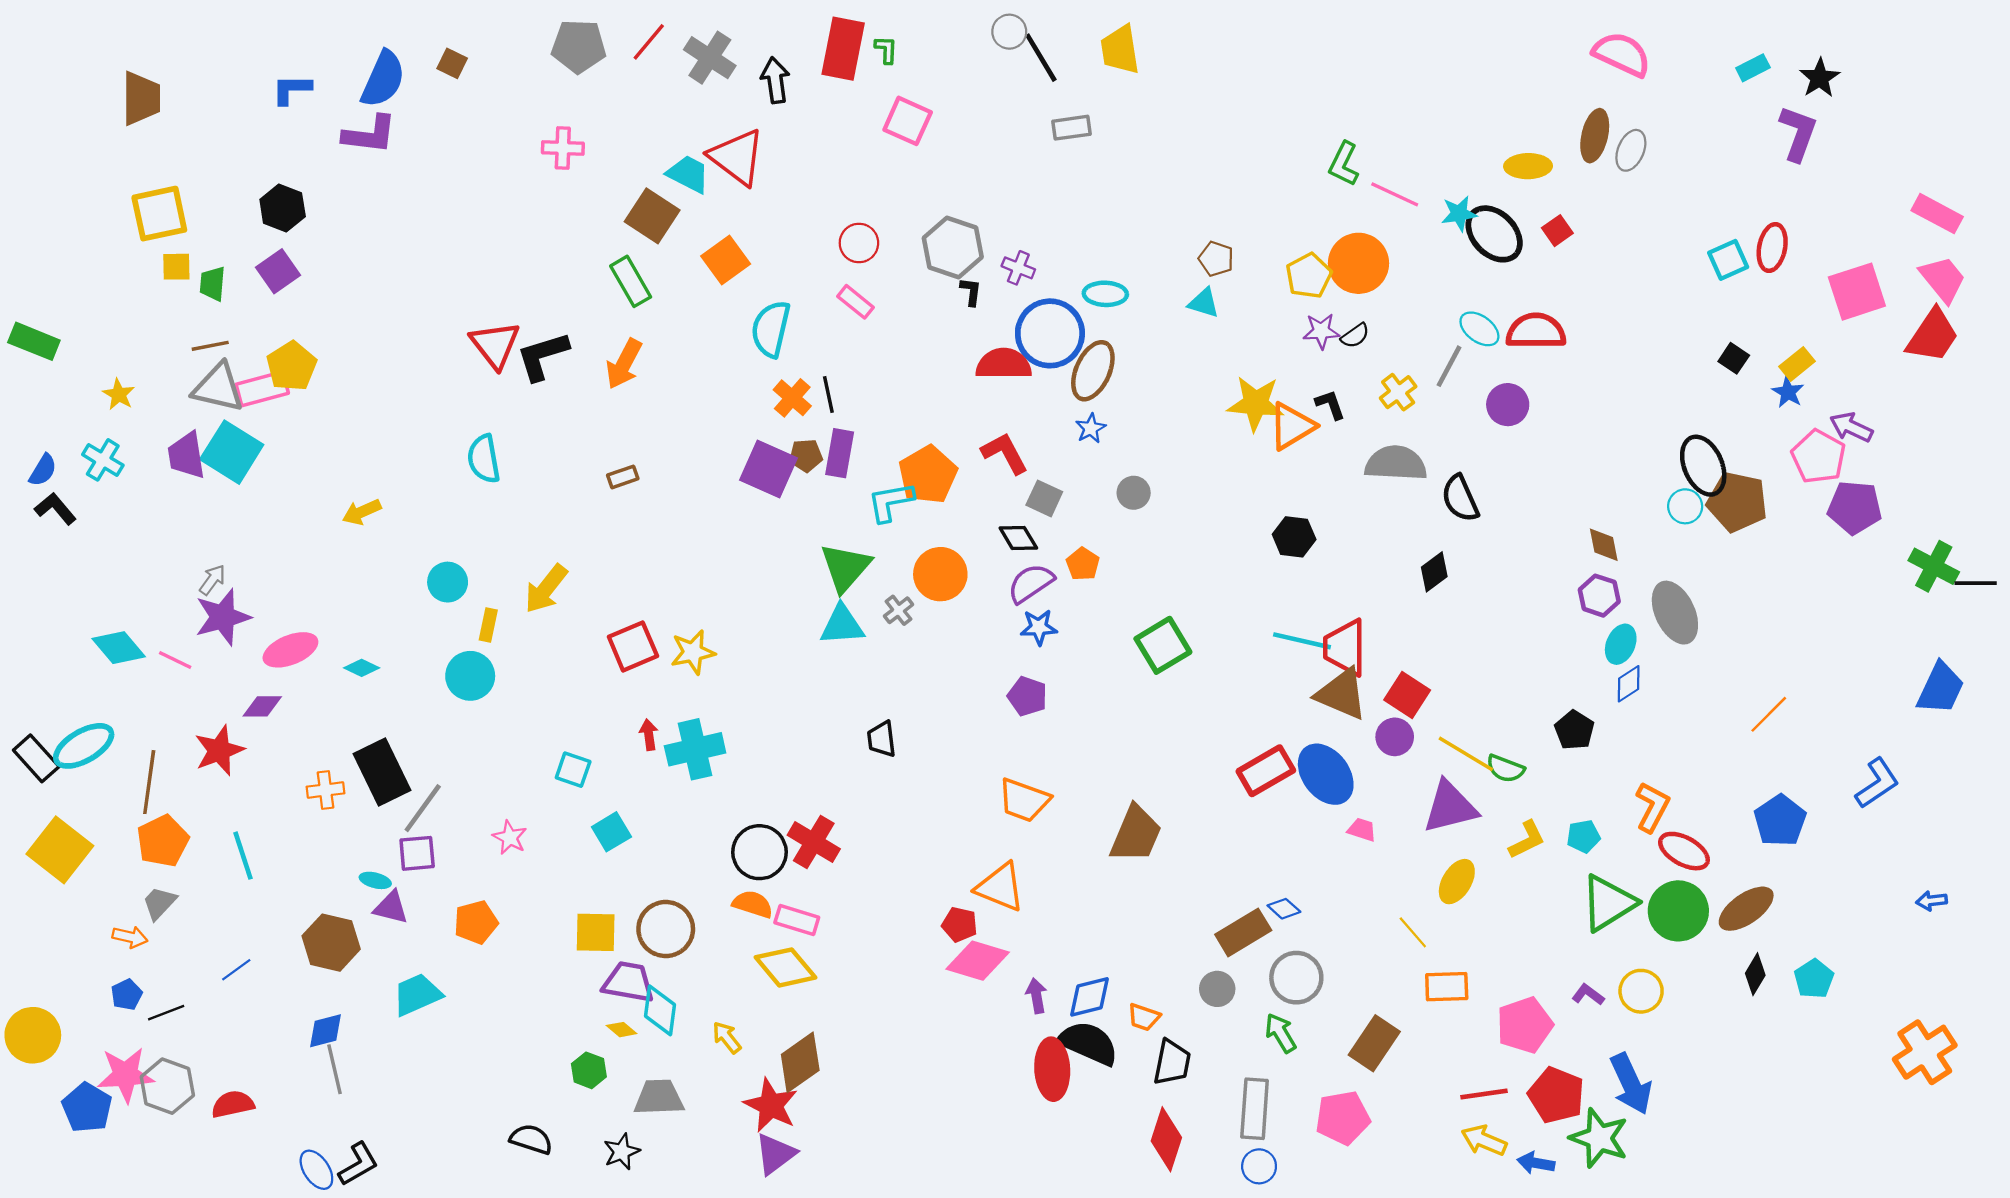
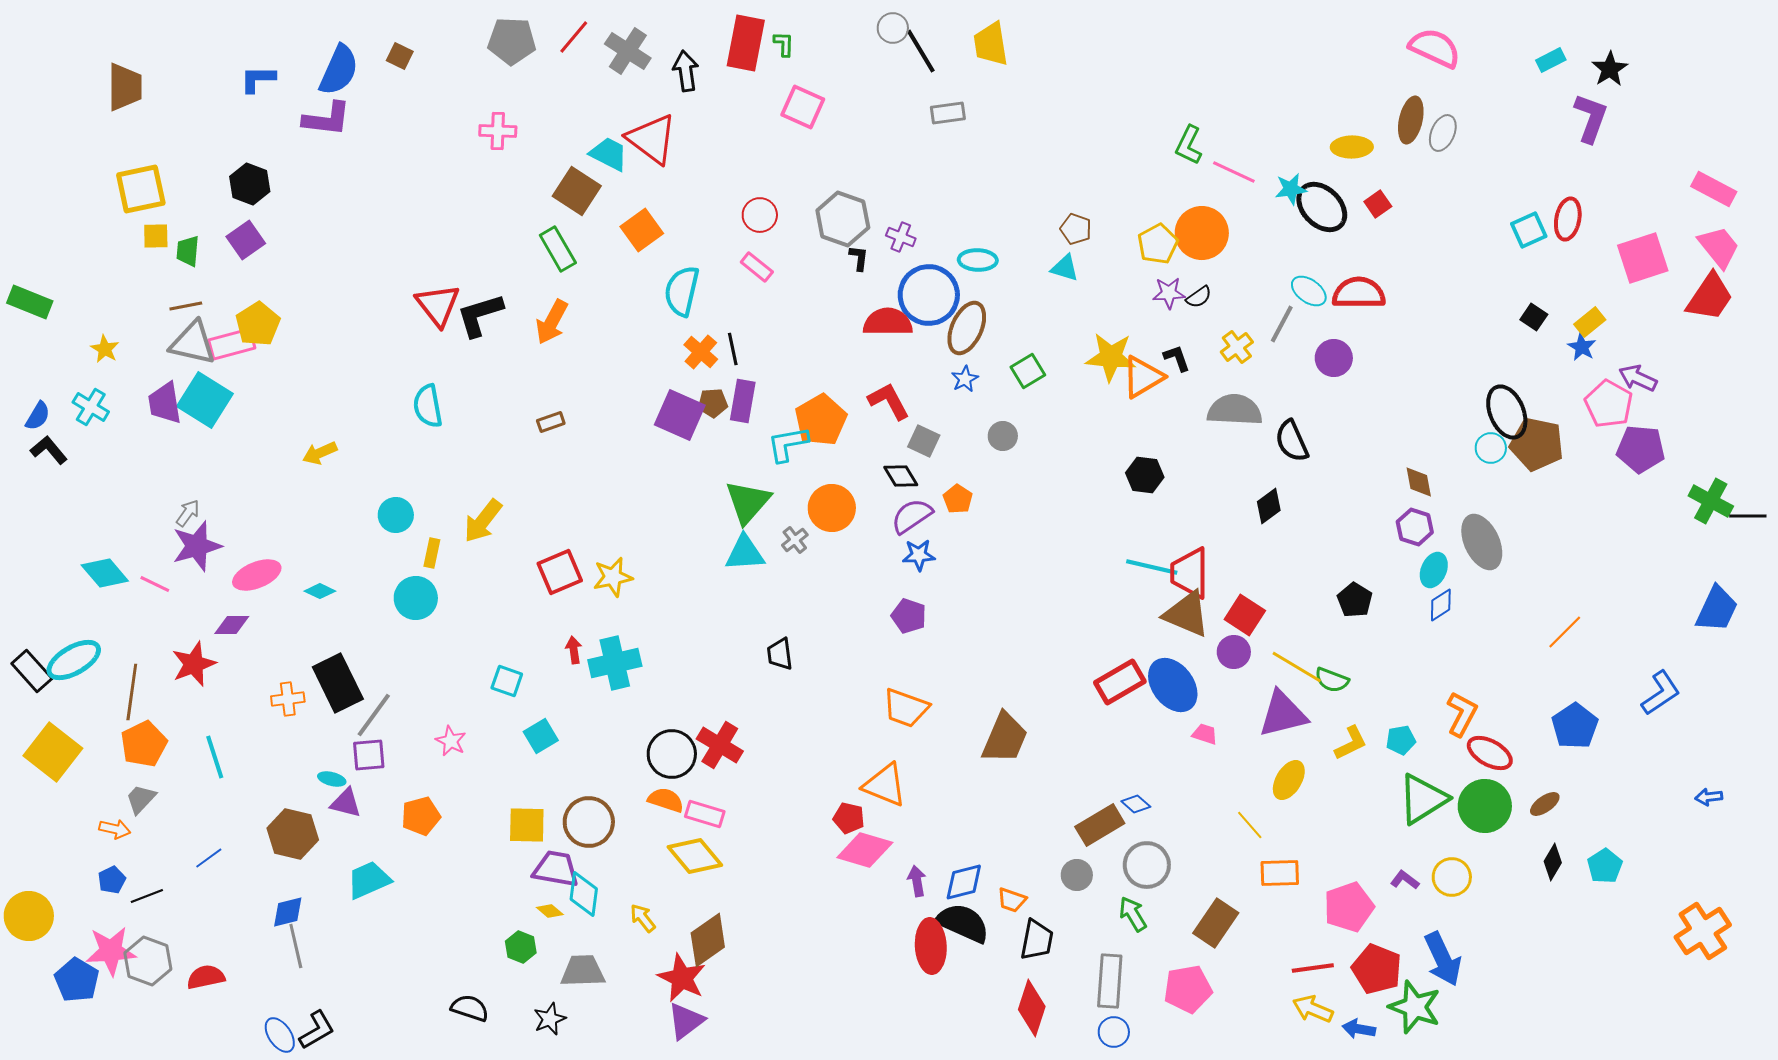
green square: (1163, 645) -> (1028, 371), moved, size x0.7
black pentagon: (1574, 730) -> (1355, 600), moved
brown ellipse: (1746, 909) -> (1545, 804), size x0.6

